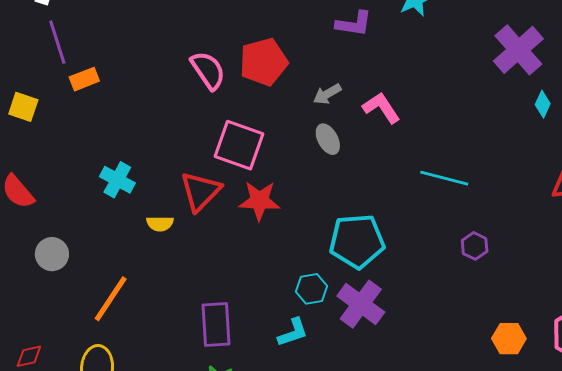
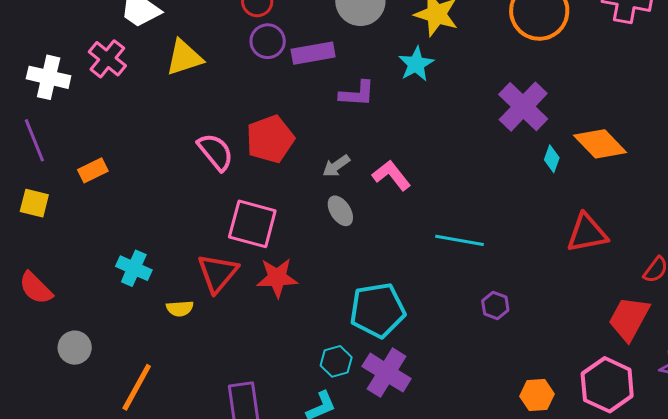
purple line: (57, 42) -> (34, 140), moved

